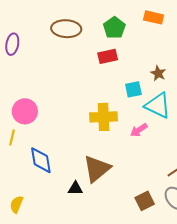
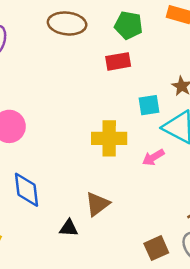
green pentagon: (114, 28) -> (128, 25), turned -30
brown triangle: (97, 169) -> (97, 204), size x0.7

